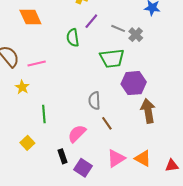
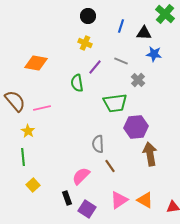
orange diamond: (30, 17) -> (36, 63), turned -55
gray line: (118, 28) -> (121, 61), moved
green line: (44, 114) -> (23, 157), moved

